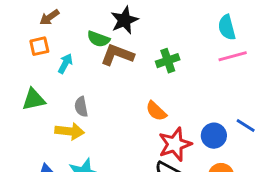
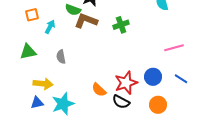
pink line: (233, 56) -> (174, 48), moved
orange semicircle: (156, 111) -> (99, 90), moved
blue line: (246, 125) -> (181, 79), moved
yellow arrow: (70, 131) -> (43, 84), moved

